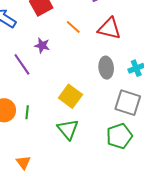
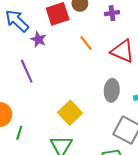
purple star: (42, 45) -> (38, 39), moved
green line: (27, 112) -> (19, 133), moved

